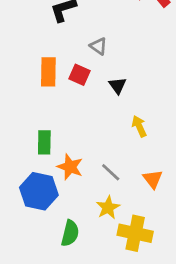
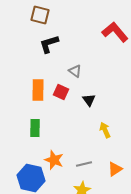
green rectangle: (44, 142) -> (35, 128), moved
gray line: (111, 172) -> (84, 164), turned -56
orange triangle: (153, 179) -> (115, 169), turned 35

